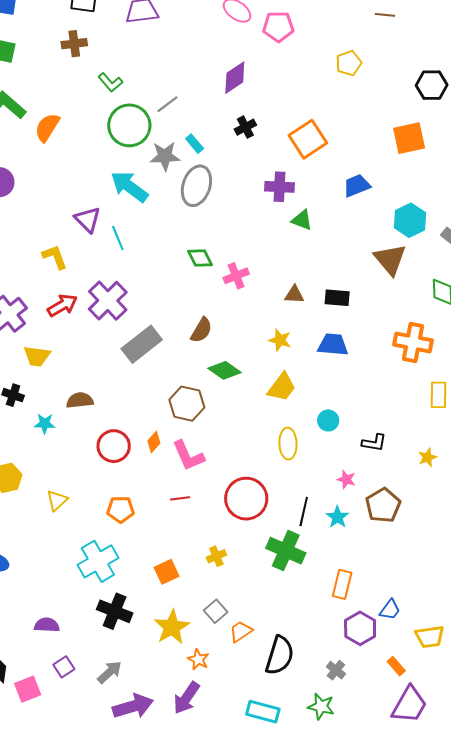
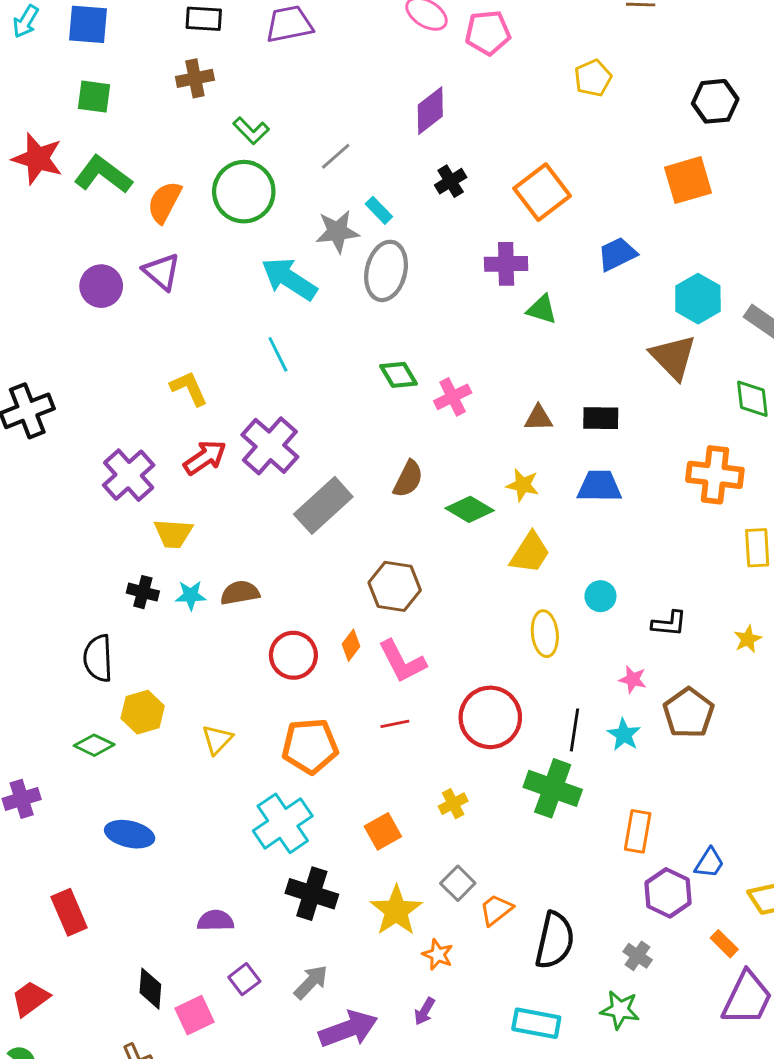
green circle: (129, 125) -> (244, 192), moved
purple triangle: (88, 220) -> (162, 272), moved
green diamond: (224, 370) -> (470, 509), moved
cyan star: (45, 424) -> (191, 595), moved
orange pentagon: (121, 509) -> (310, 746), size x1.4
purple arrow: (186, 698) -> (425, 1011), size x0.6

